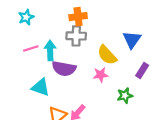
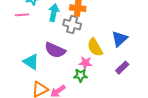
pink line: (31, 48) -> (22, 15), moved
cyan arrow: (50, 50) -> (54, 13), moved
green star: (125, 96) -> (81, 75), moved

